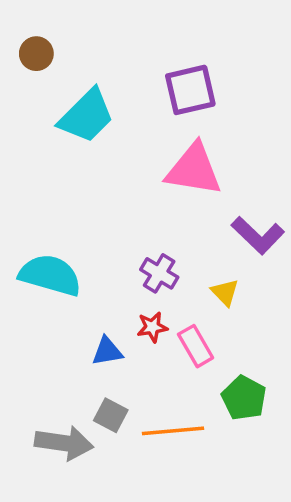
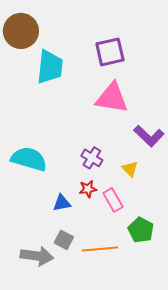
brown circle: (36, 54) -> (21, 31), size x1.8
cyan trapezoid: (87, 116) -> (50, 67), turned -39

